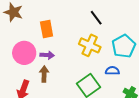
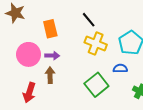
black line: (96, 18) -> (89, 20), moved

